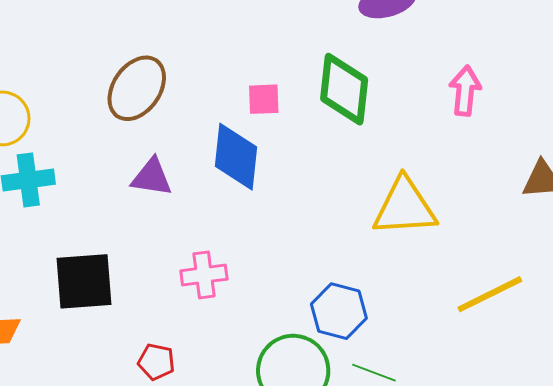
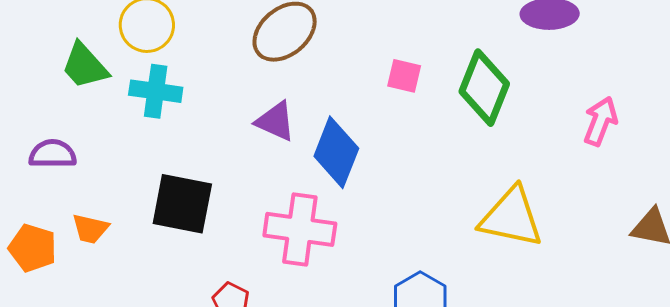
blue diamond: (236, 157) -> (336, 152), moved
pink cross: (204, 275) -> (300, 229), size x1.5

